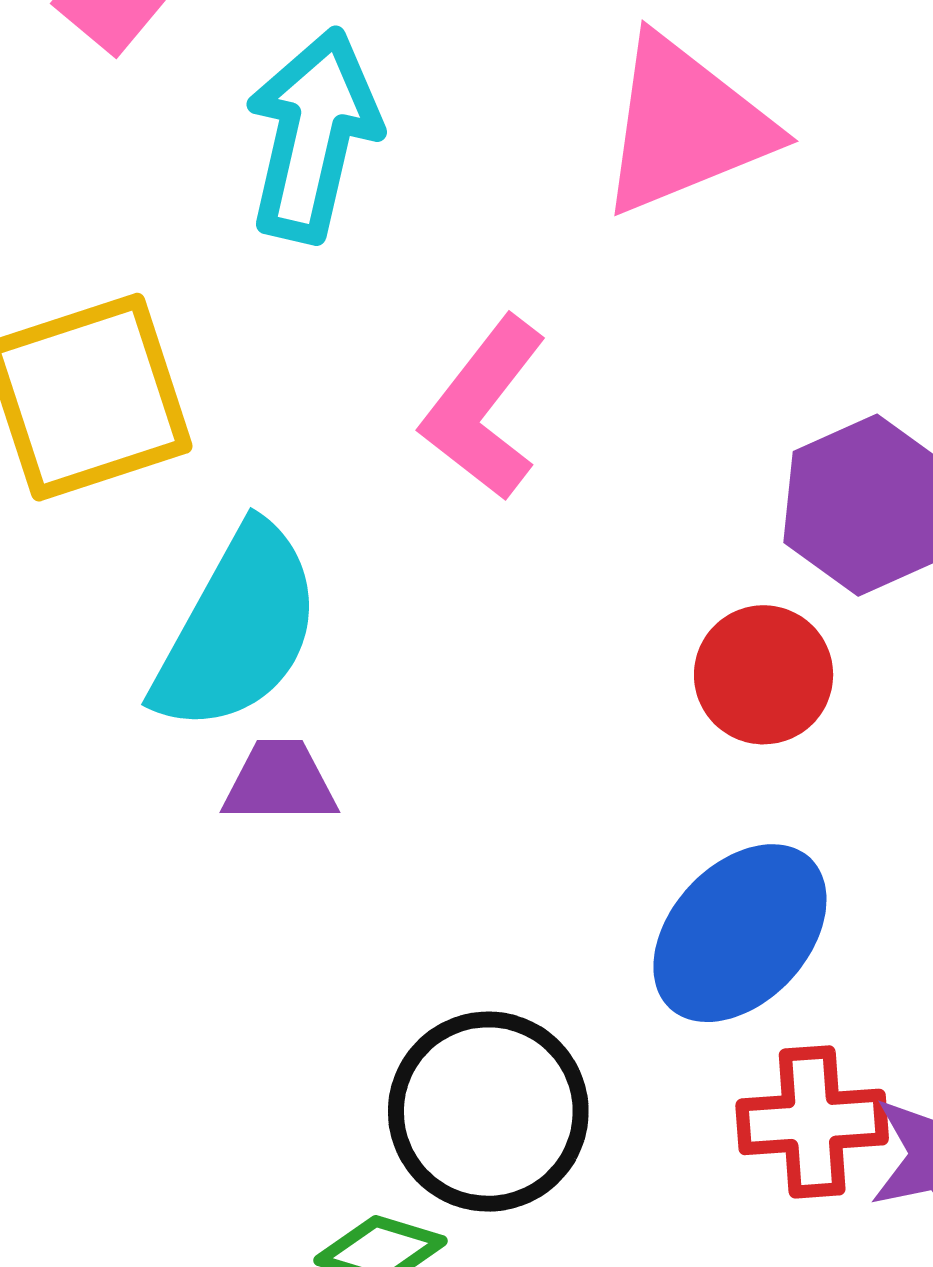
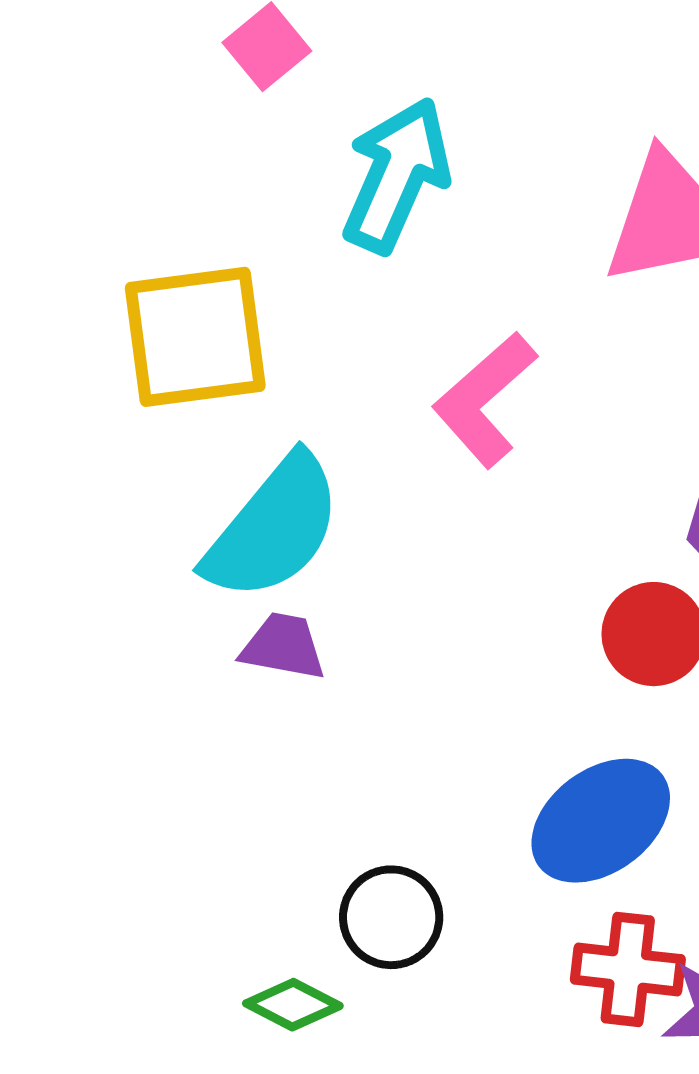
black circle: (488, 1112) -> (391, 917), size x0.7

